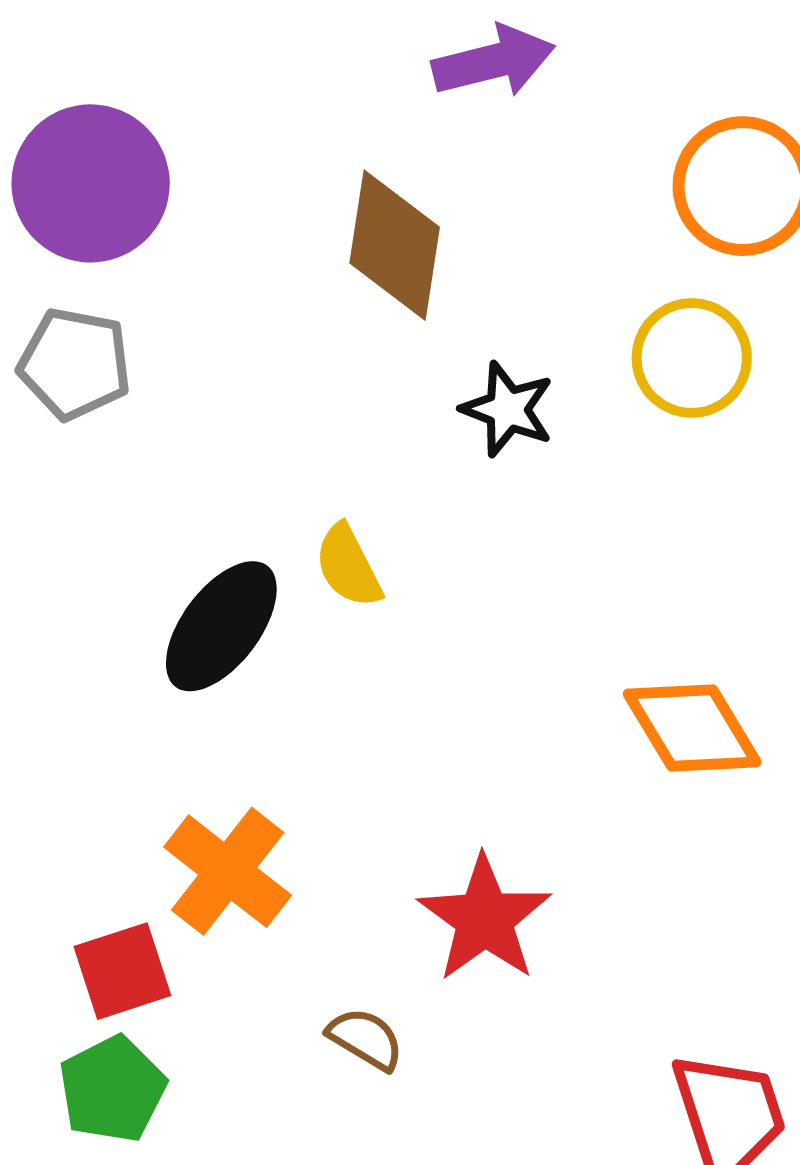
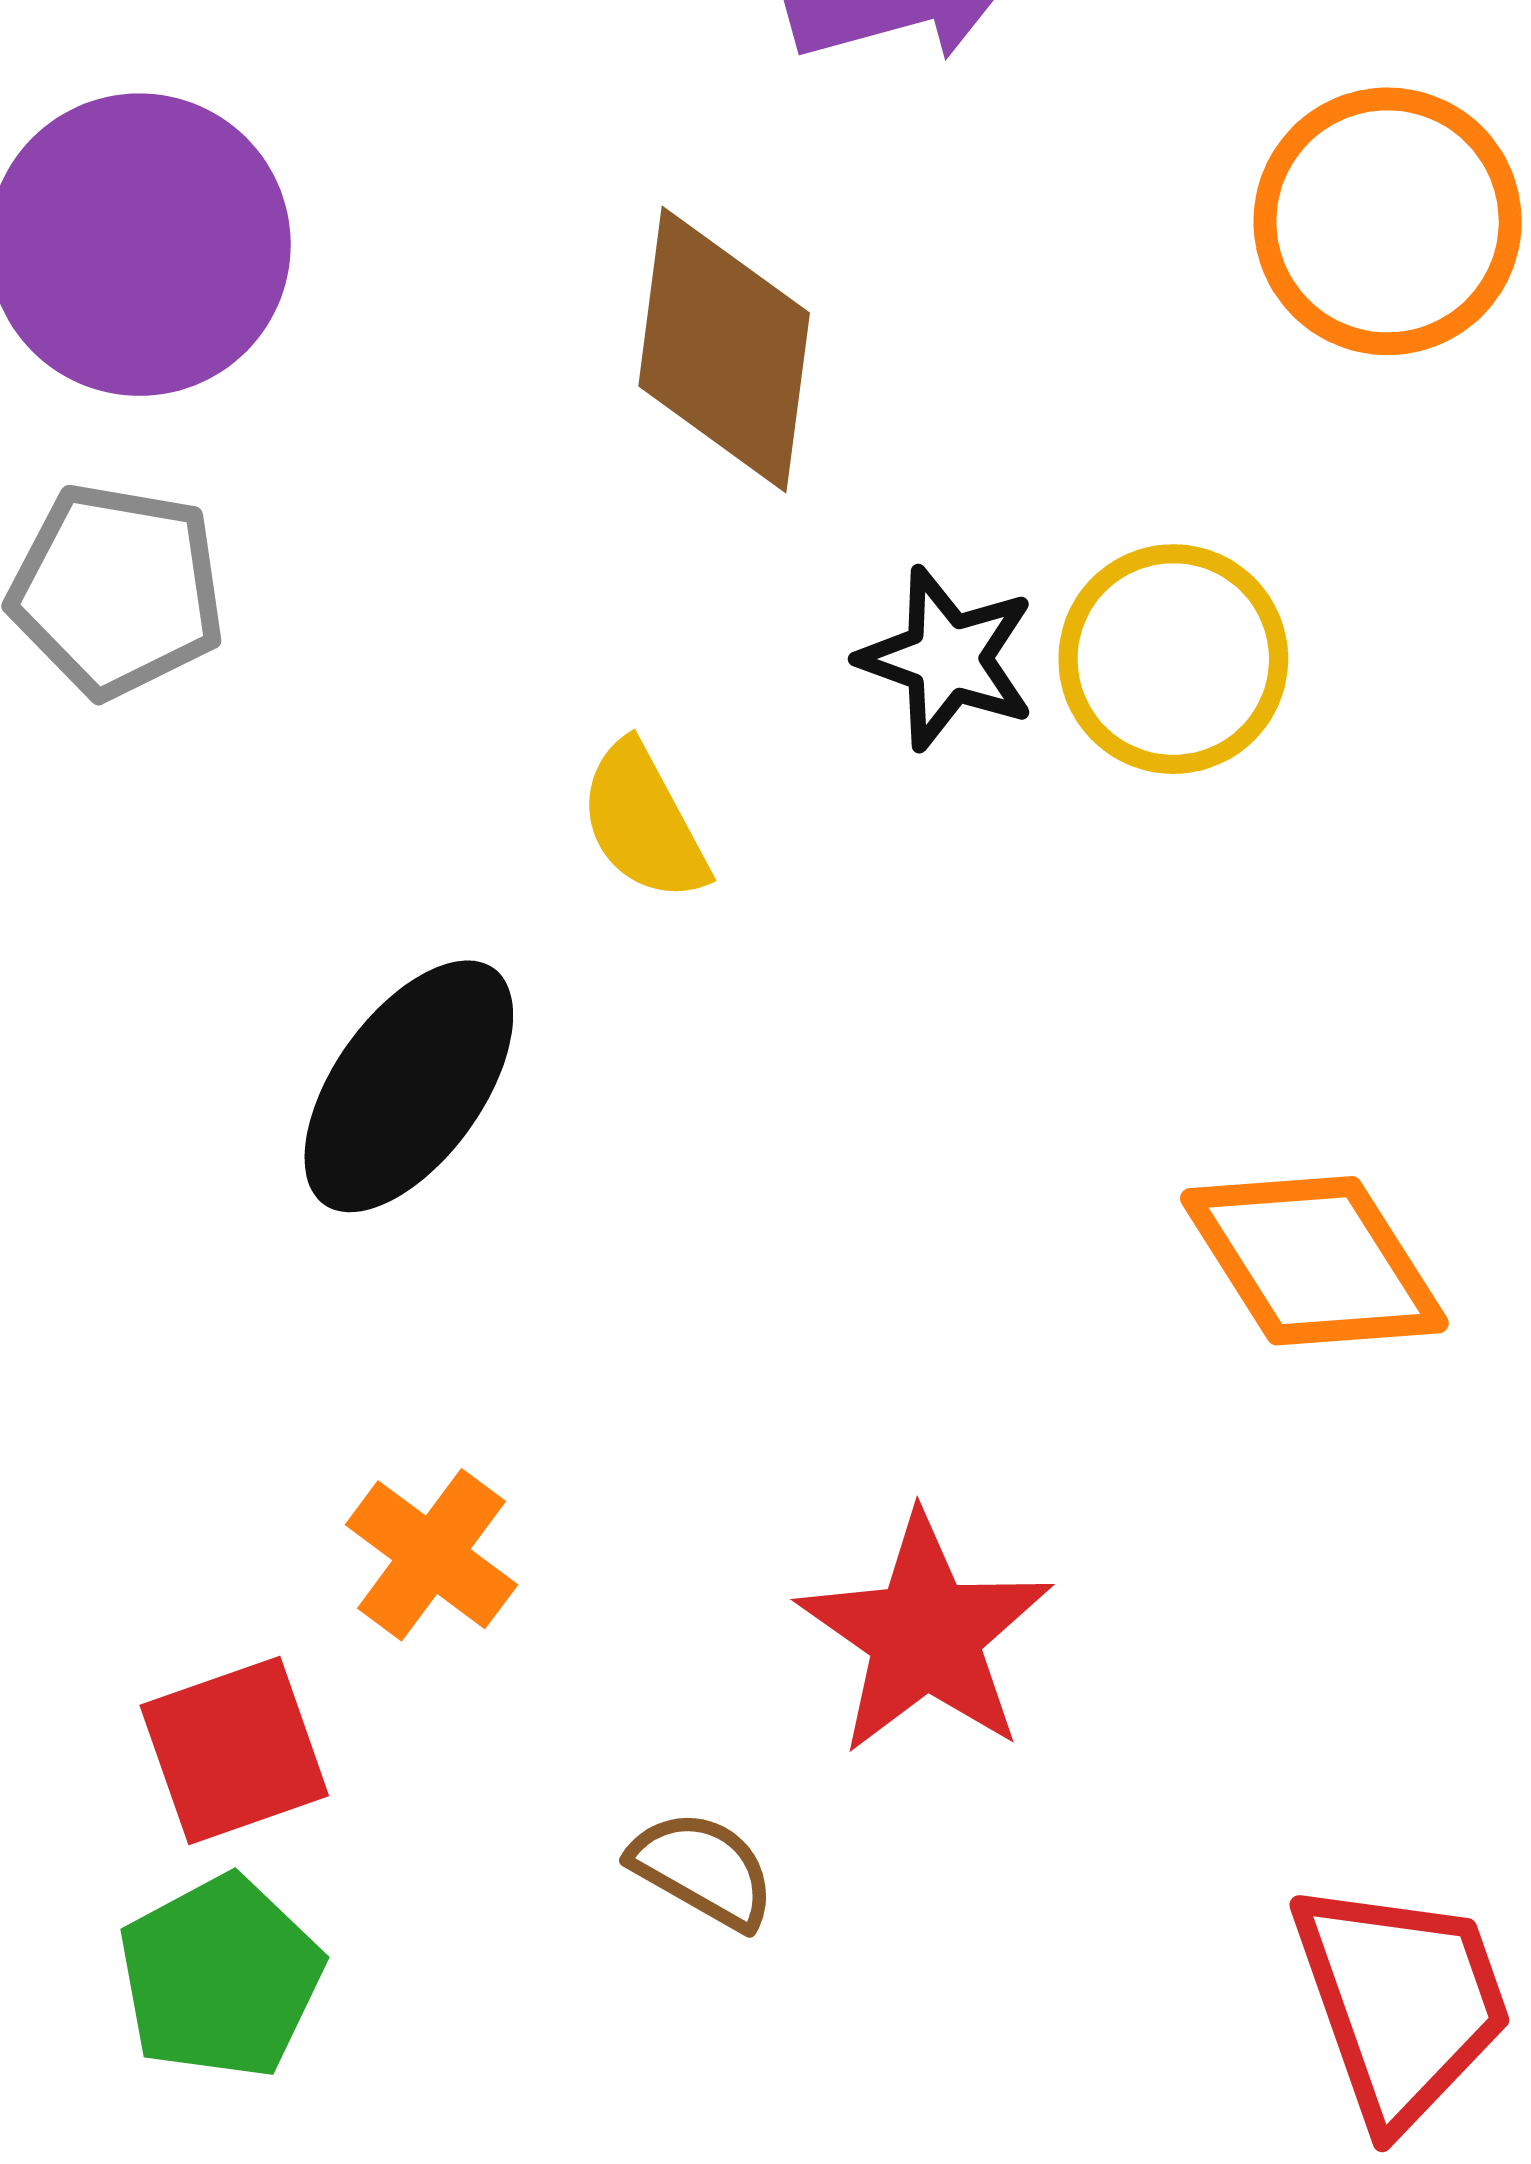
yellow circle: (692, 358) -> (1173, 659), moved
yellow semicircle: (348, 566) -> (643, 822), moved
orange cross: (228, 871) -> (431, 1555), size x0.7

